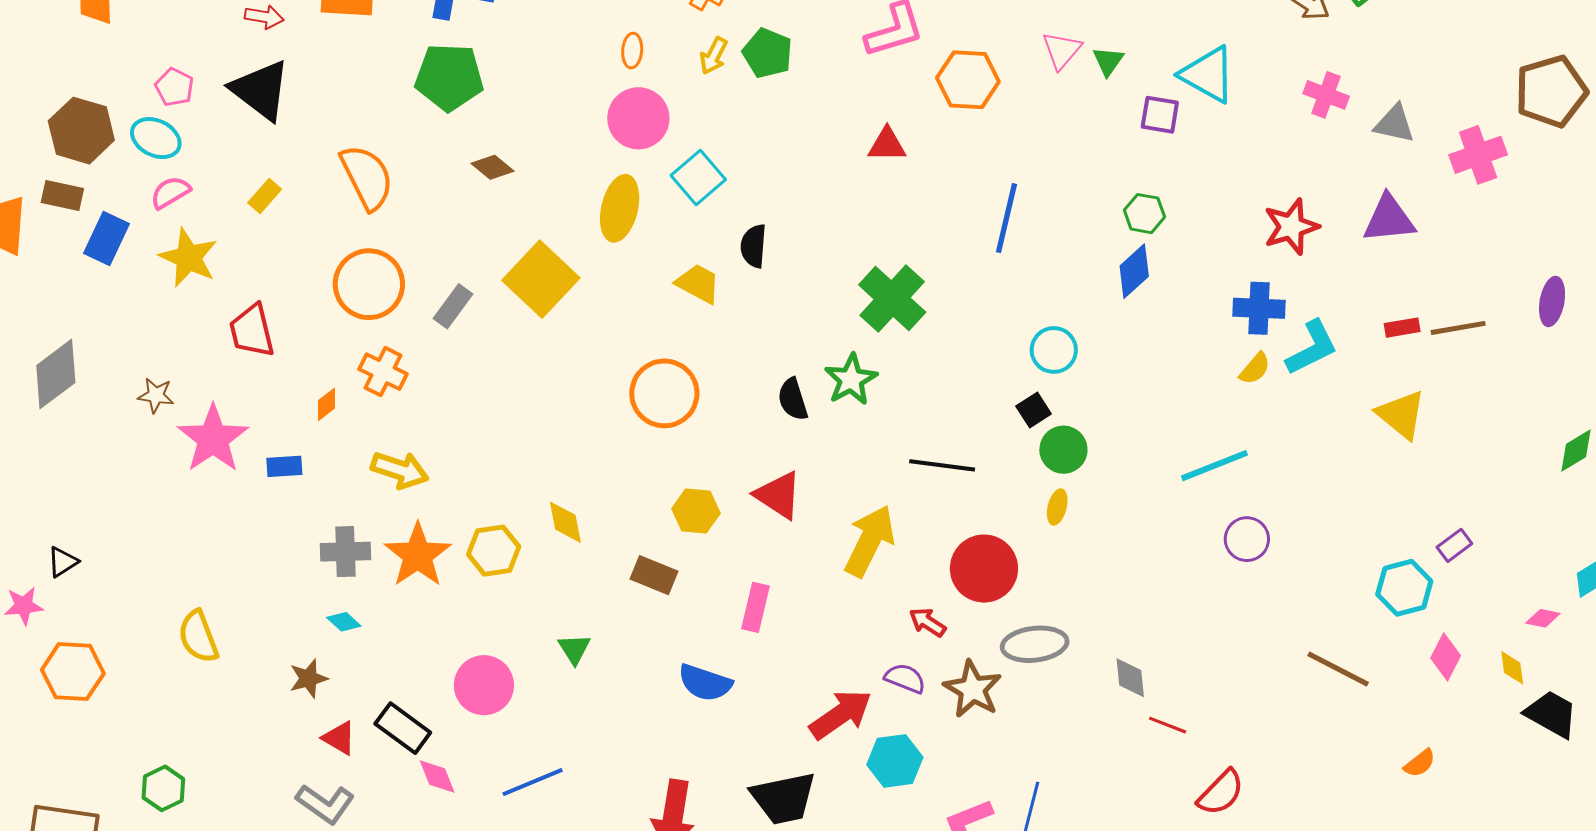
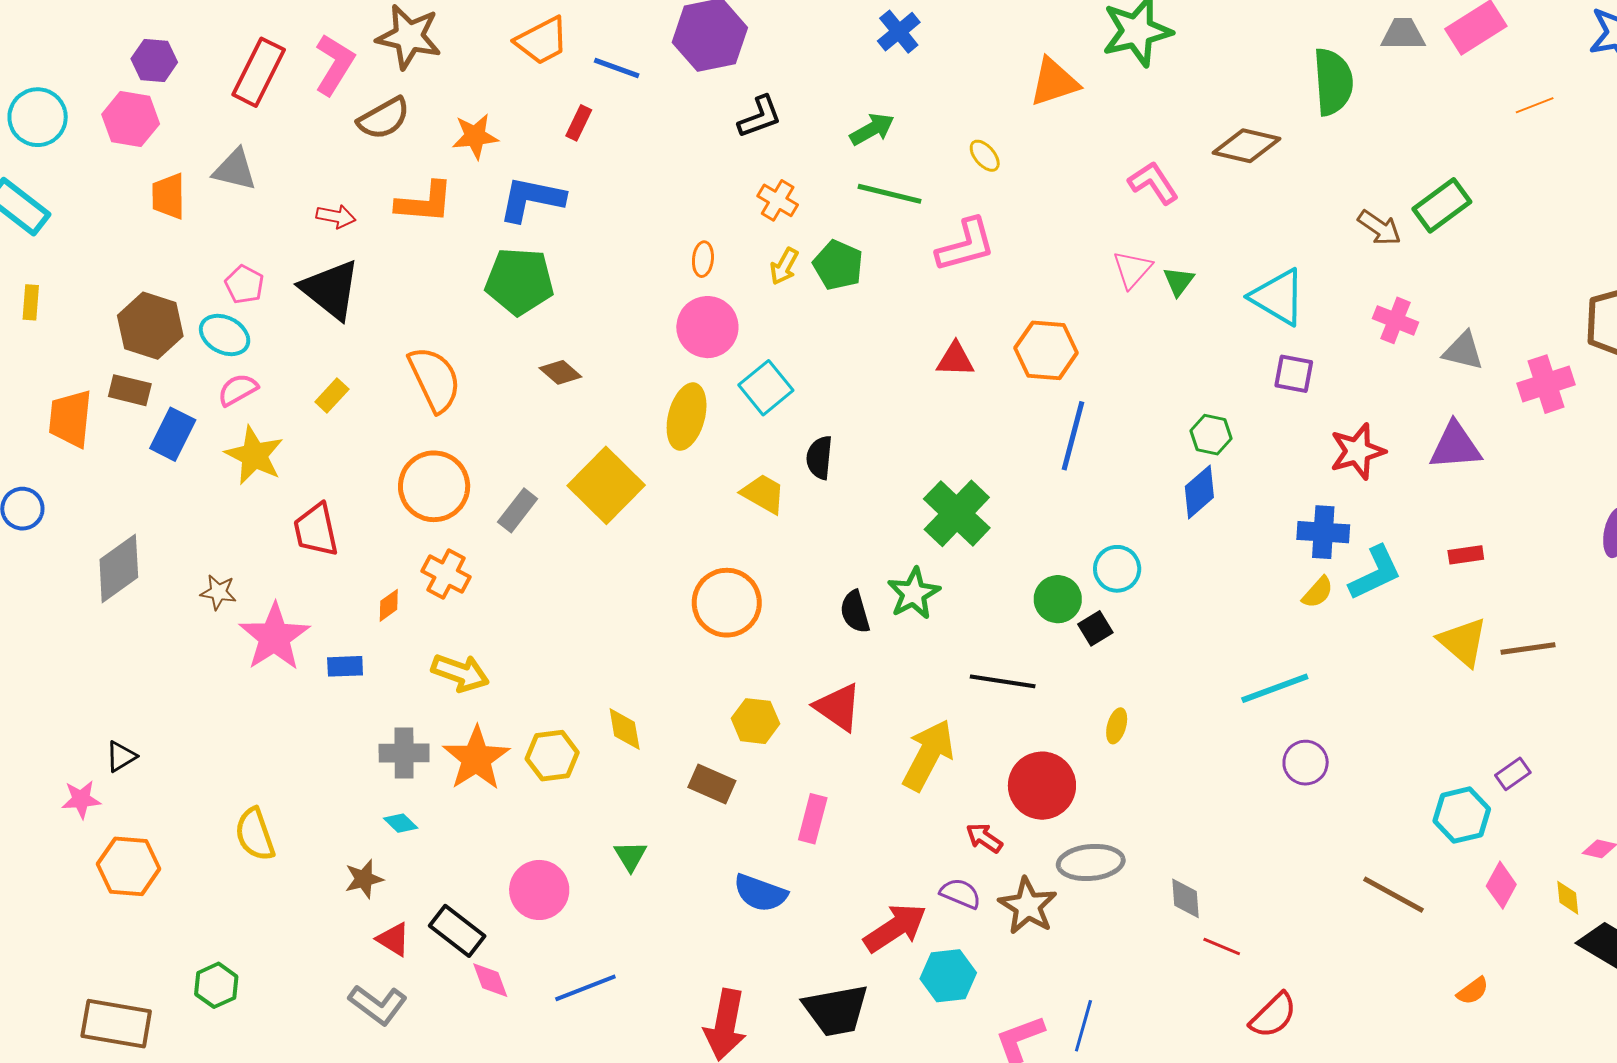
orange hexagon: (968, 80) -> (1046, 350), moved
purple square: (1160, 115) -> (1294, 374), moved
brown line: (1458, 328) -> (1528, 648), moved
green circle: (1063, 450) -> (1058, 599), moved

